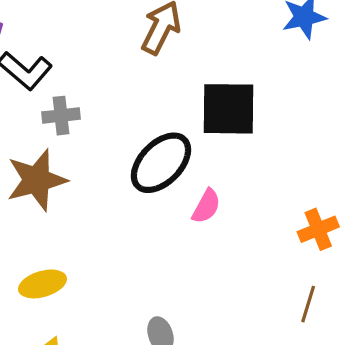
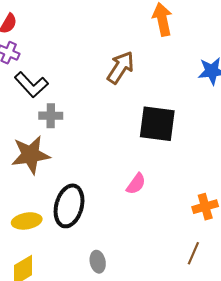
black ellipse: (161, 163) -> (69, 206), moved, turned -36

